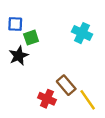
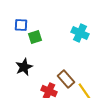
black star: (19, 56) -> (24, 67), moved

